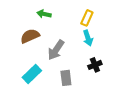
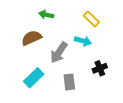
yellow rectangle: (87, 18) -> (91, 19), turned -70
cyan arrow: (88, 38) -> (83, 41), moved, turned -56

